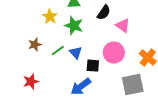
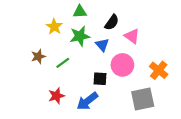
green star: (74, 26) -> (80, 36), turned -30
blue triangle: (76, 53) -> (102, 45), moved
red star: (31, 82) -> (56, 96), moved

